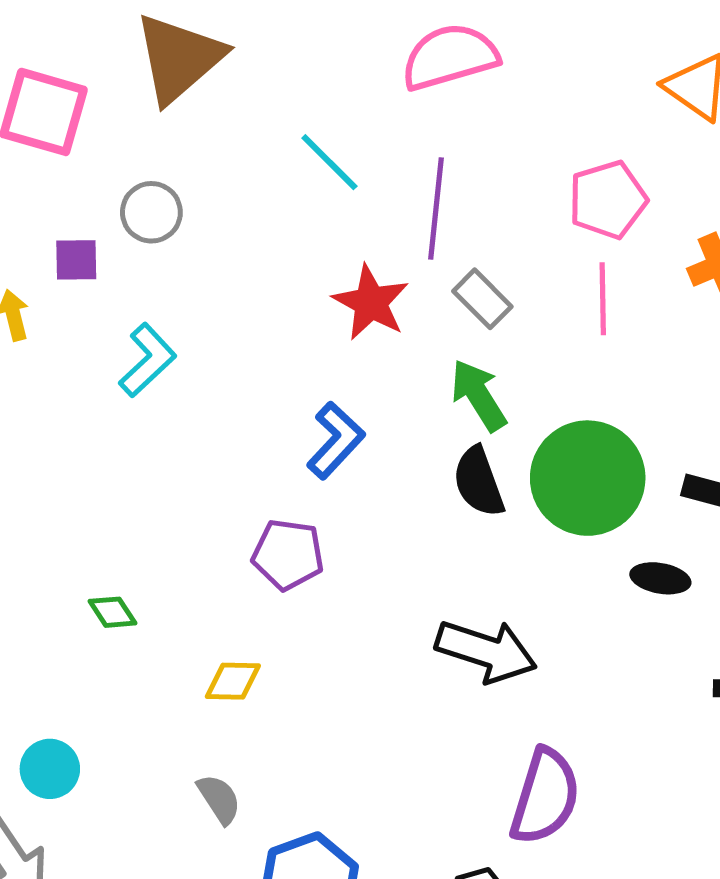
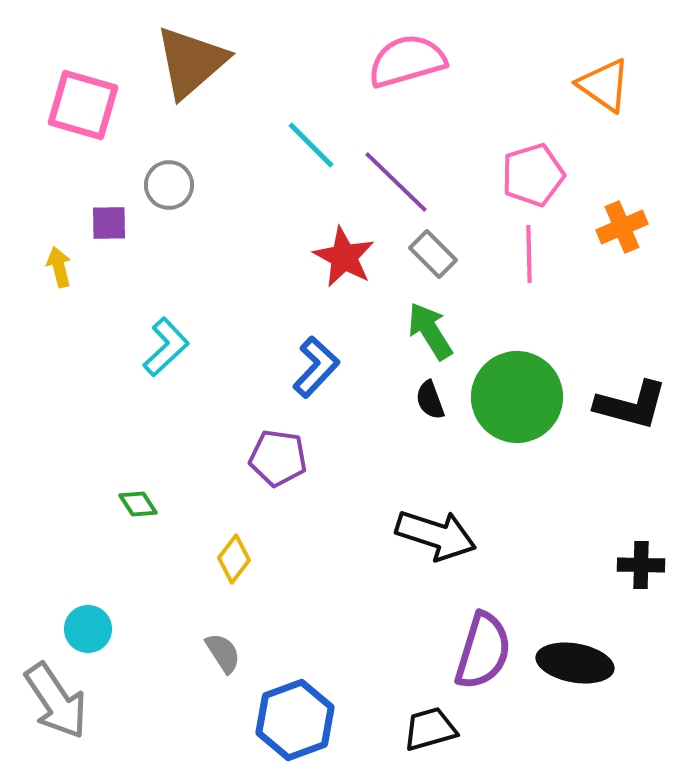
purple line: (436, 209) -> (396, 182), turned -52
cyan L-shape: (148, 360) -> (166, 347), moved
black semicircle: (479, 482) -> (430, 400), size x0.7
black ellipse: (660, 578) -> (575, 663), moved, size x1.6
yellow diamond: (233, 681) -> (234, 559), turned -54

